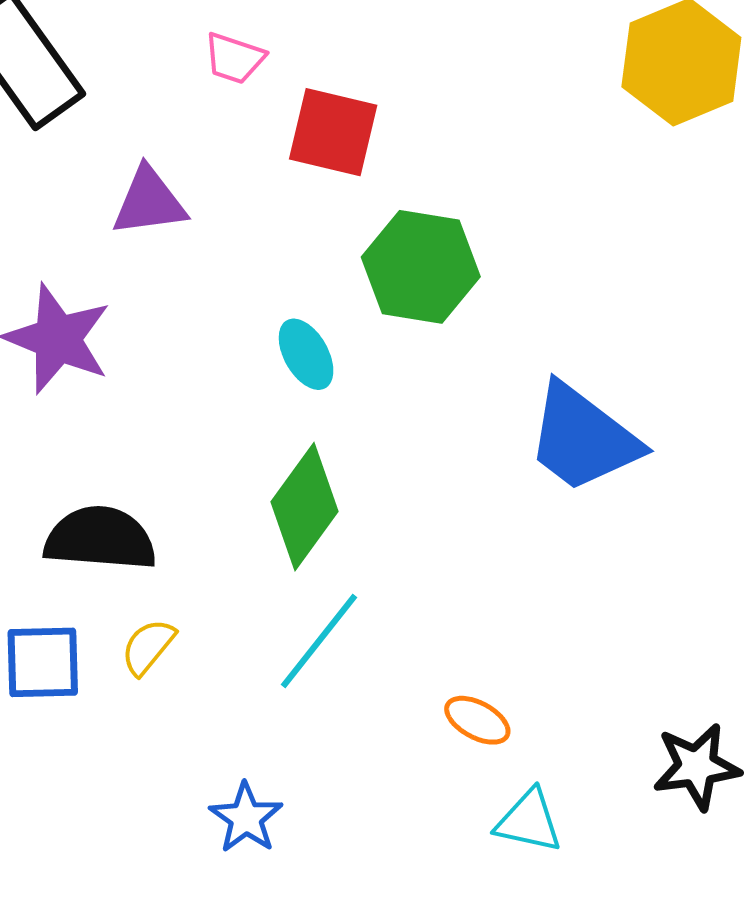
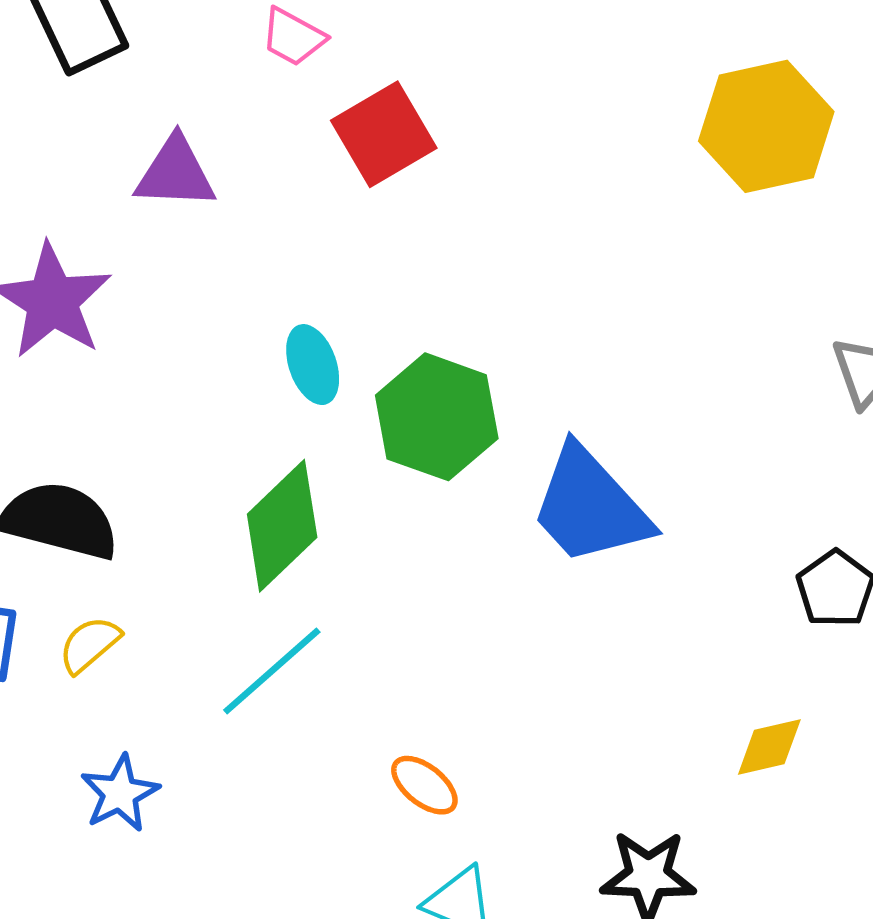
red square: (333, 132) -> (384, 134), turned 36
green hexagon: (421, 267) -> (437, 417), moved
blue star: (246, 818) -> (120, 793), moved

